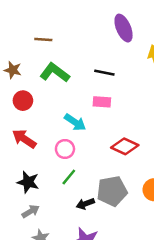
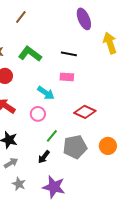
brown line: (43, 39) -> (21, 17), moved, turned -56
green line: (69, 177) -> (52, 136), moved
black arrow: (85, 204) -> (44, 157), moved, turned -32

